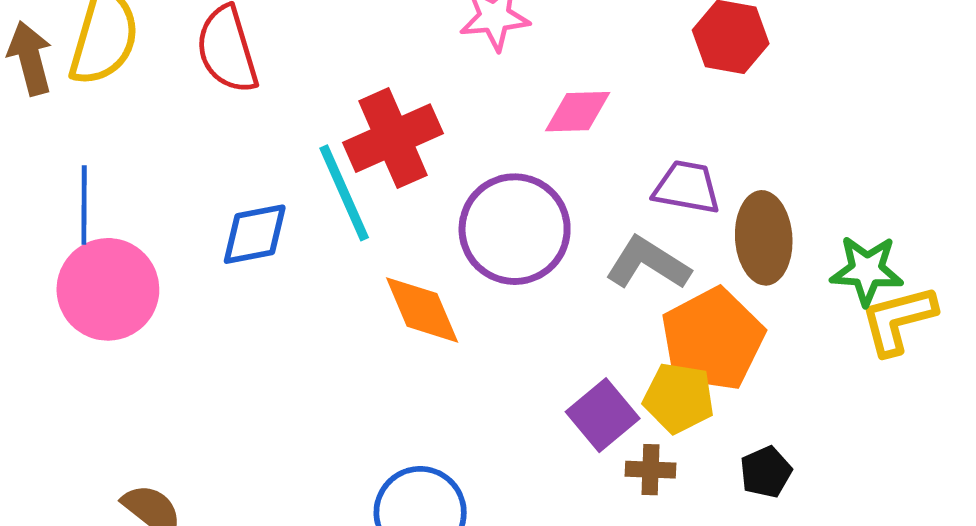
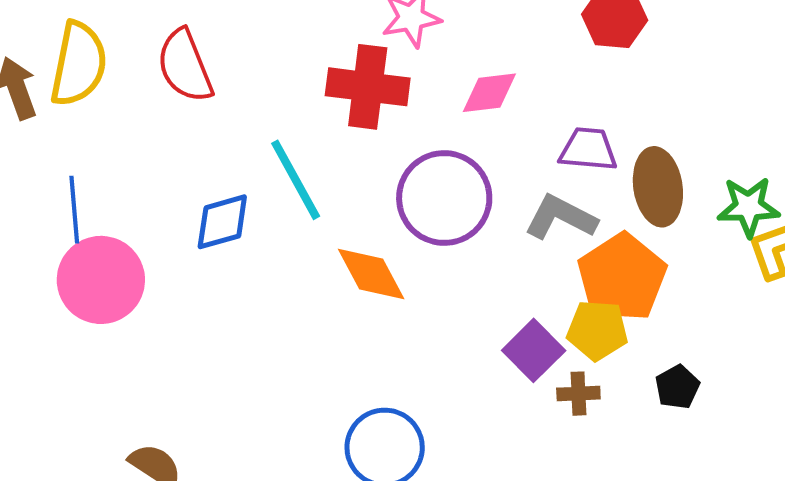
red cross: (393, 138) -> (368, 87), moved, turned 36

